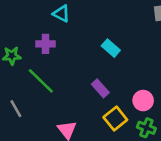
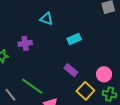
cyan triangle: (61, 14) -> (47, 19), moved
cyan rectangle: (111, 48) -> (74, 39), turned -56
green line: (41, 81) -> (32, 86), moved

